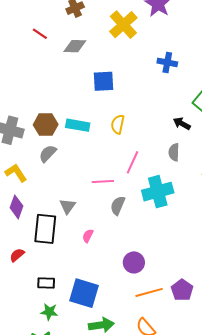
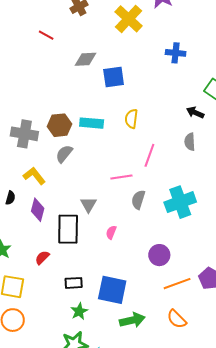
gray diamond: (75, 46) -> (85, 59), moved
cyan cross: (158, 192) -> (180, 202), moved
green star: (49, 312) -> (79, 311), turned -30

